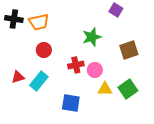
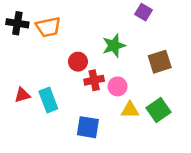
red circle: (44, 50) -> (78, 62), moved
cyan rectangle: (39, 81) -> (48, 100), turned -60

